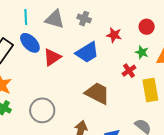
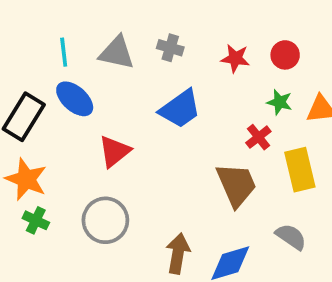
red star: (114, 35) -> (235, 58), moved
red triangle: (52, 57) -> (114, 151), moved
brown trapezoid: (97, 93) -> (236, 185), moved, turned 44

